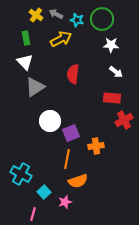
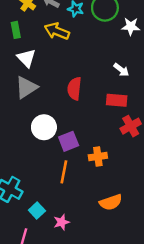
yellow arrow: (61, 39) -> (57, 31), turned -130
white star: (111, 45) -> (131, 26), moved
white triangle: (25, 62) -> (26, 58), moved
red semicircle: (73, 74) -> (74, 89), moved
orange semicircle: (78, 181) -> (111, 202), moved

